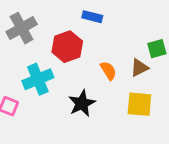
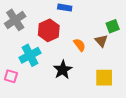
brown triangle: (139, 68) -> (101, 41), turned -40
yellow square: (139, 104) -> (104, 78), moved

